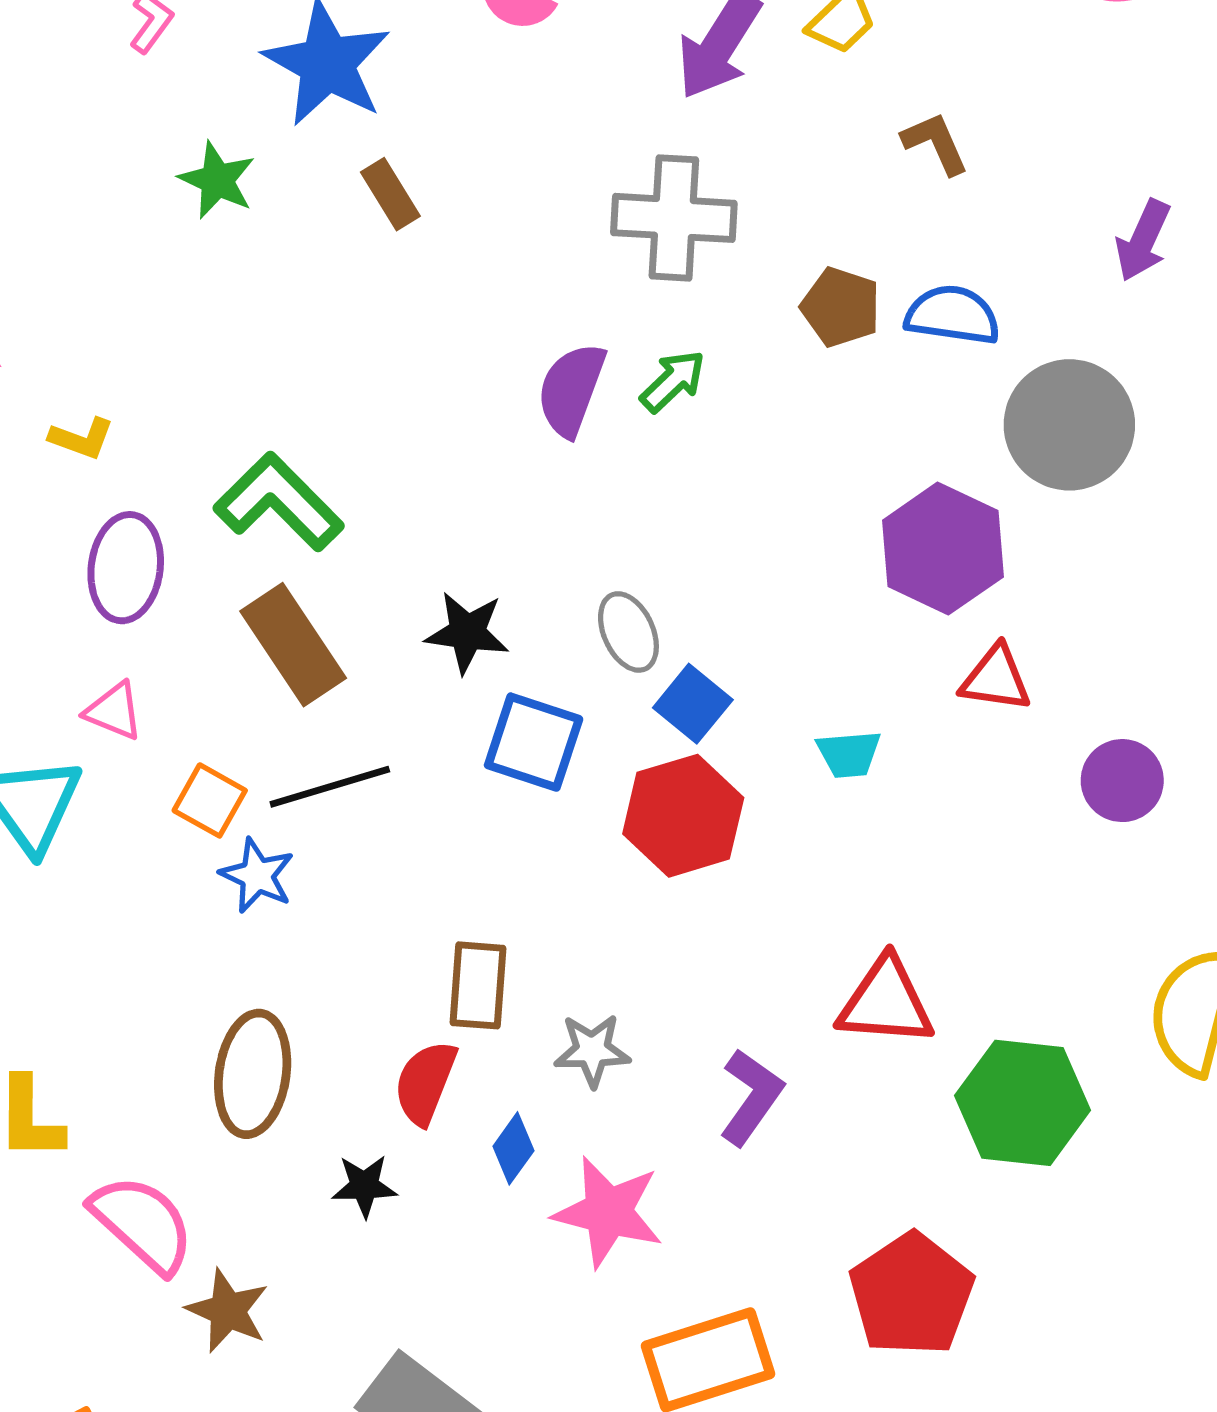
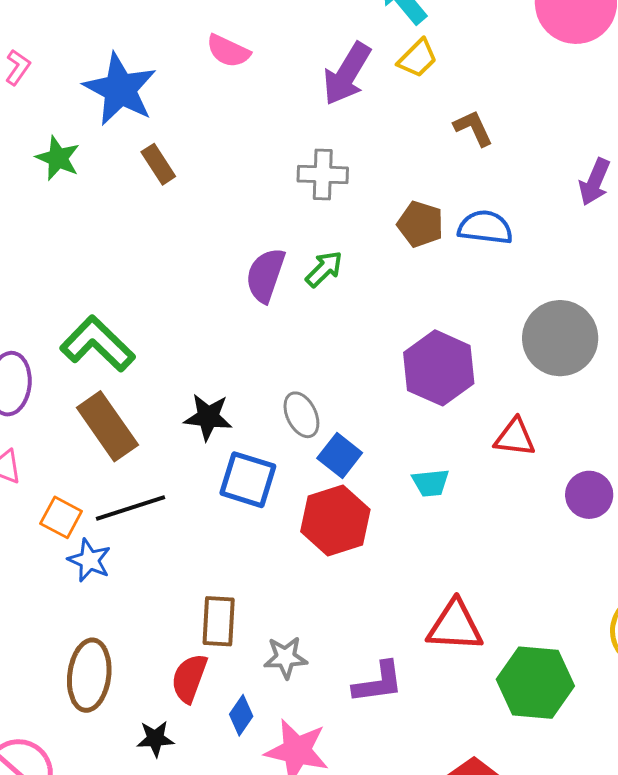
gray cross: (674, 218) -> (323, 174), size x0.7
gray circle: (1069, 425) -> (560, 338), moved
purple hexagon: (943, 549) -> (439, 368), moved
purple L-shape: (751, 1097) -> (378, 683), turned 48

